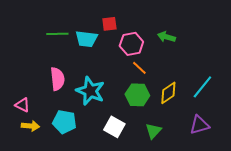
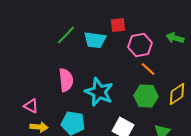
green line: (57, 34) -> (66, 35), turned -45

